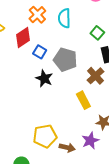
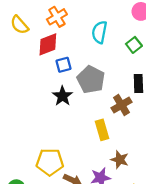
orange cross: (37, 15) -> (57, 17), moved
green square: (97, 33) -> (134, 45), moved
blue square: (40, 52) -> (64, 65), turned 32

